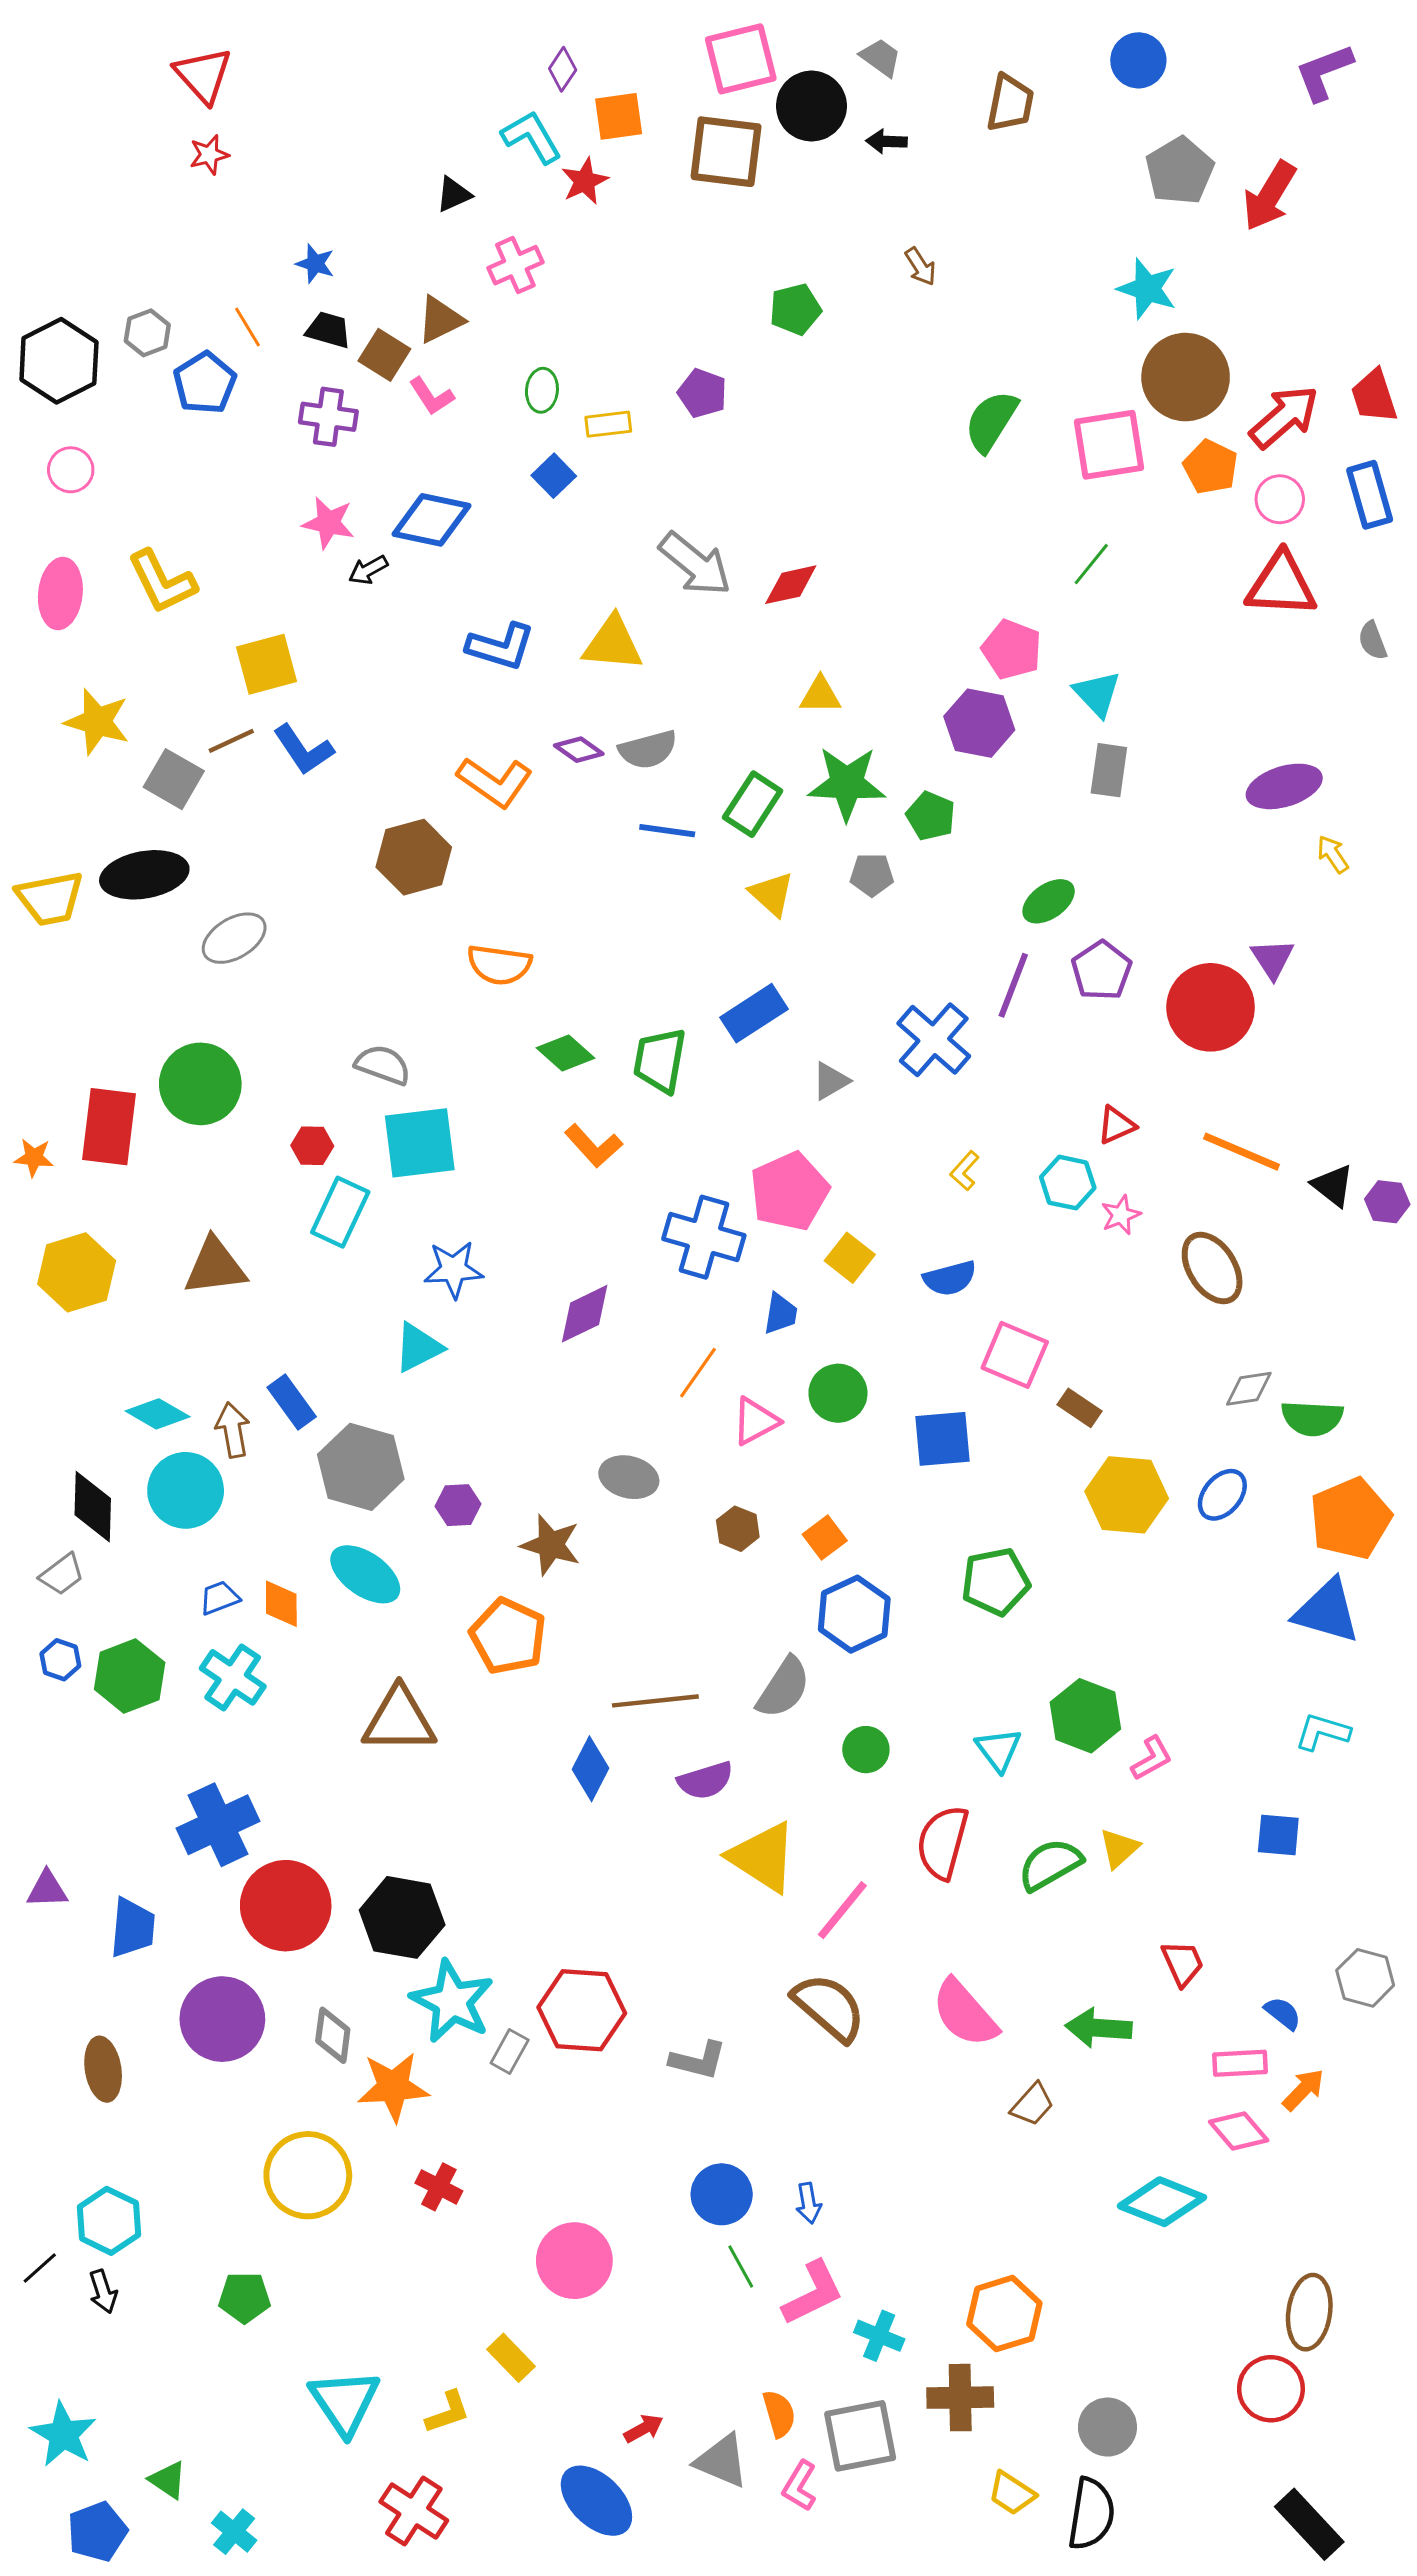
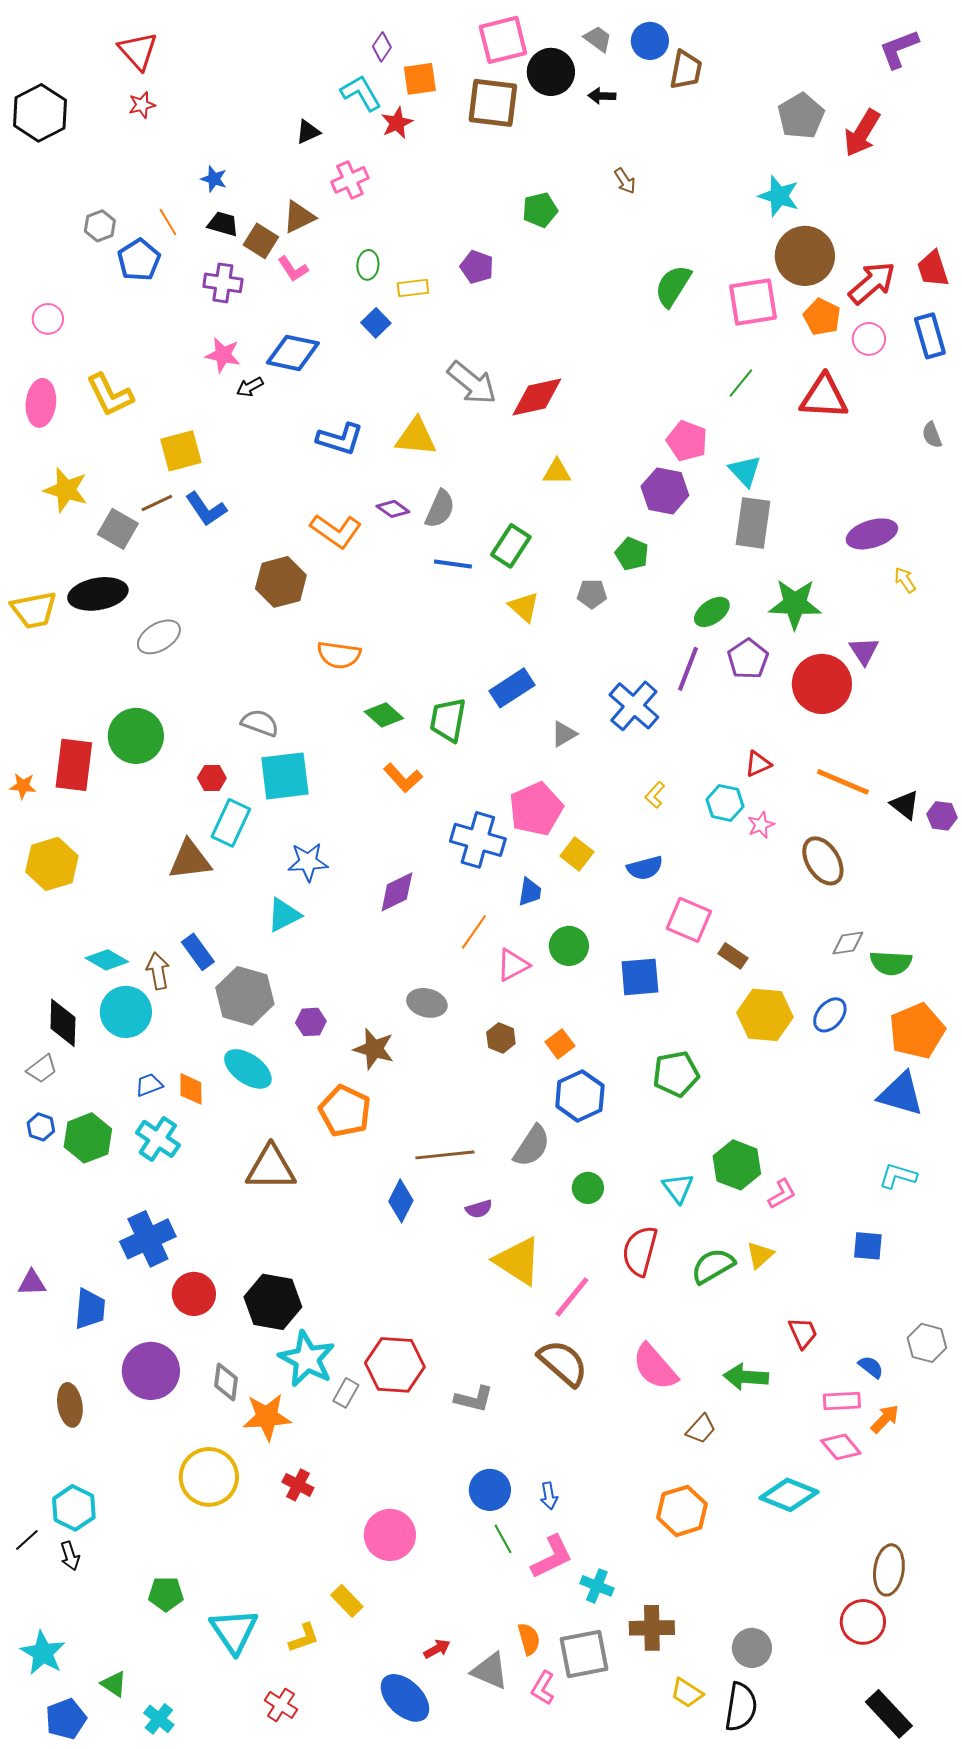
blue circle: (1138, 60) -> (650, 41), moved
black hexagon: (59, 361) -> (40, 113), moved
red diamond: (791, 585) -> (537, 397), size x1.4
red triangle: (1281, 585) -> (824, 397), moved
gray semicircle: (648, 750) -> (440, 509), turned -51
gray rectangle: (1109, 770) -> (753, 523), size x1.4
green star: (847, 783) -> (795, 604), moved
brown triangle: (215, 1267) -> (190, 860), moved
purple semicircle: (705, 1781) -> (479, 1209), size x0.7
red circle: (286, 1906) -> (194, 1294), size x0.7
green pentagon: (244, 2297) -> (166, 1594), moved
orange hexagon: (1004, 2314) -> (682, 1511), moved
red cross: (414, 2511) -> (281, 1705), size x0.7

